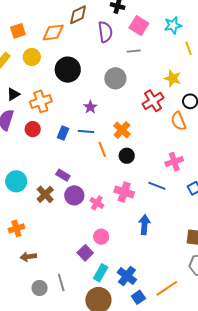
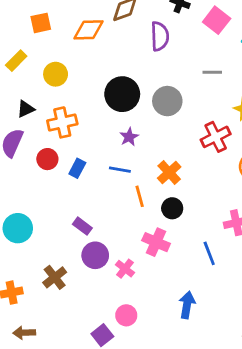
pink square: (139, 26) -> (217, 20), moved
gray line: (134, 51) -> (212, 72), moved
yellow circle: (32, 57) -> (56, 74), moved
black circle: (68, 70) -> (122, 94), moved
blue rectangle: (63, 133) -> (77, 168), moved
blue line: (157, 186) -> (209, 253), turned 42
pink cross: (124, 192) -> (156, 242), moved
brown cross: (45, 194) -> (55, 277), moved

